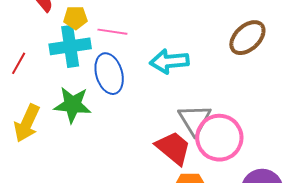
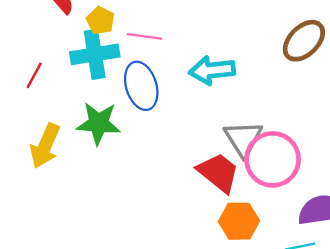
yellow pentagon: (75, 18) -> (100, 20), turned 30

